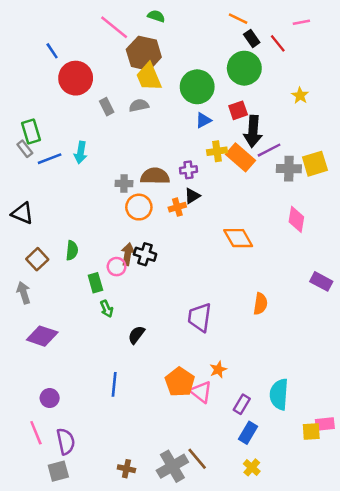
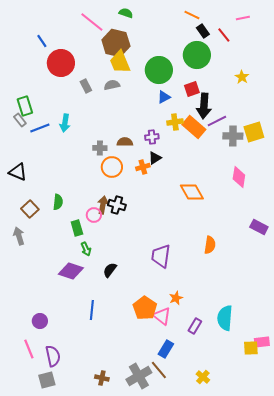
brown semicircle: (155, 176) -> (125, 142), size x0.7
purple diamond: (42, 336) -> (71, 271), moved
blue rectangle: (248, 433) -> (166, 349), moved

